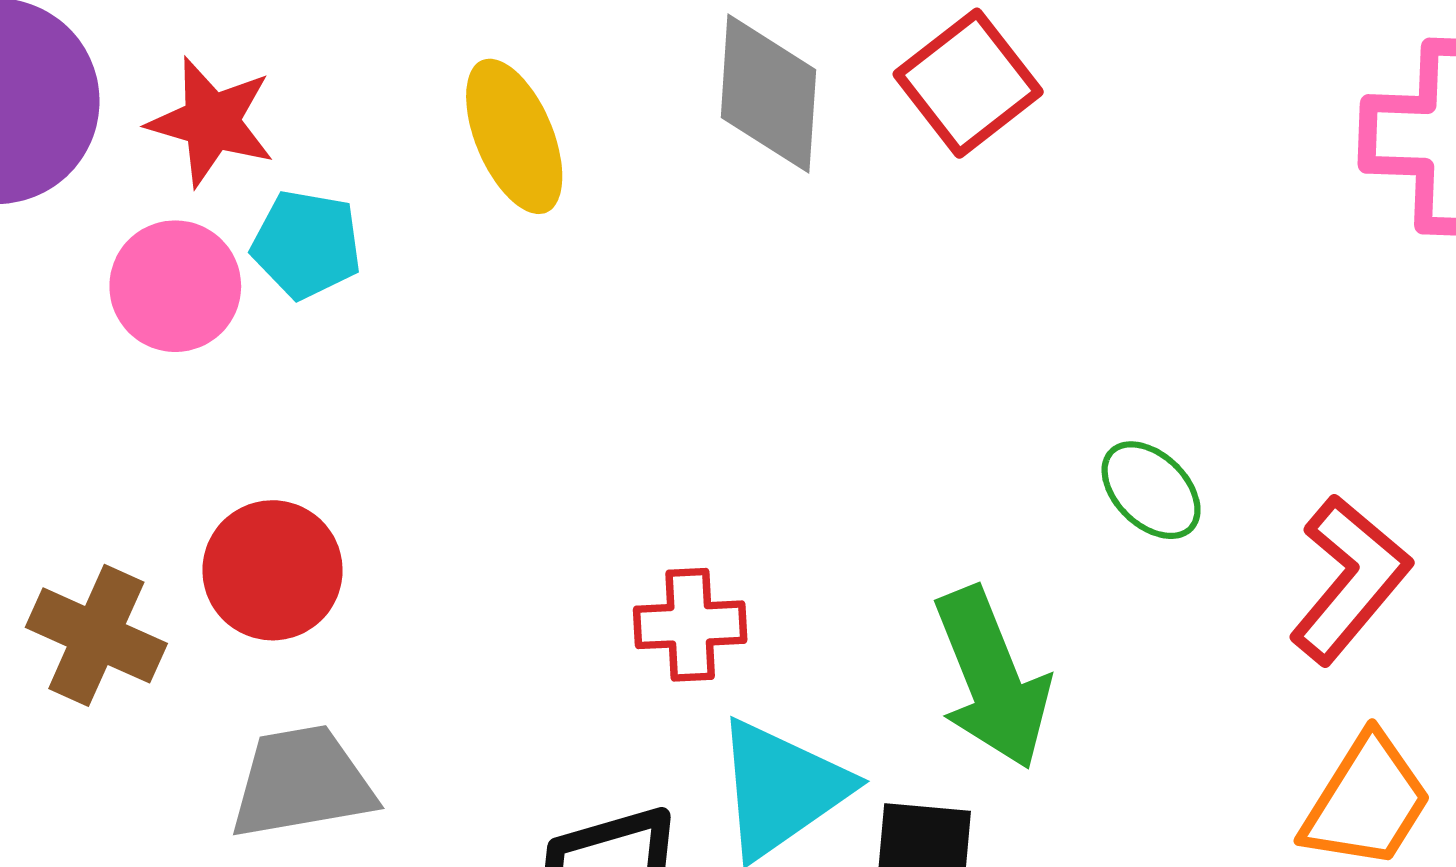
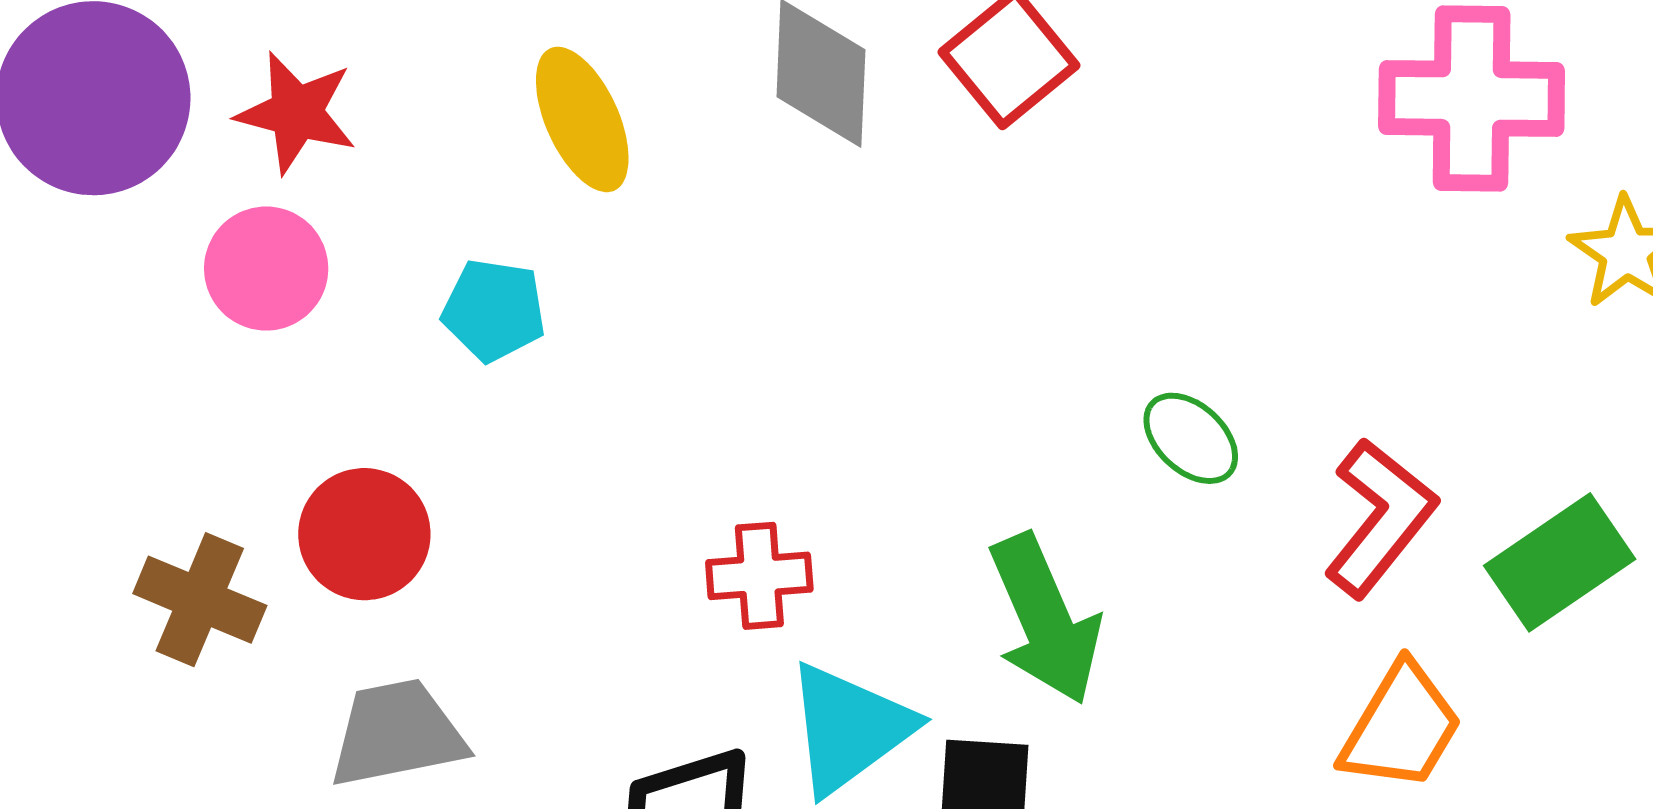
cyan pentagon: (307, 244) -> (494, 310), moved

